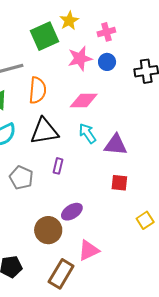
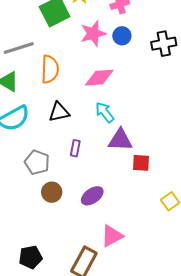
black triangle: (44, 131) -> (59, 112), size x0.7
purple triangle: (116, 145) -> (120, 140), moved
brown circle: (48, 230) -> (52, 192), moved, size x0.7

